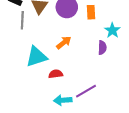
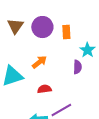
red semicircle: (56, 74) -> (44, 89), moved

